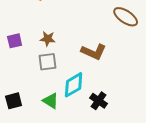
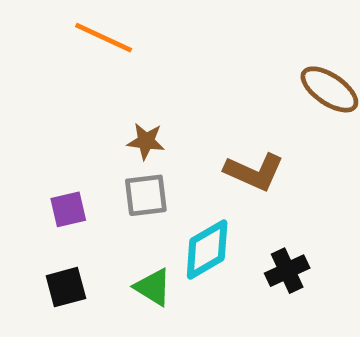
purple square: (15, 41) -> (68, 209), moved
black cross: (99, 101) -> (287, 271), moved, turned 30

